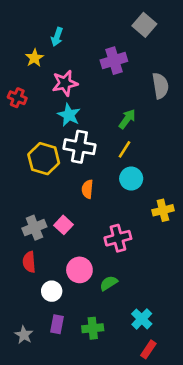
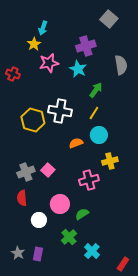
yellow star: (34, 58) -> (34, 44), moved
cyan star: (69, 115) -> (78, 69), moved
orange semicircle: (87, 189) -> (76, 143), moved, turned 64
yellow cross: (163, 210) -> (110, 161), moved
cyan cross: (142, 319) -> (92, 251), moved
purple rectangle: (57, 324) -> (38, 254), moved
green cross: (93, 328) -> (69, 237), moved, turned -35
red rectangle: (148, 349) -> (123, 264), moved

